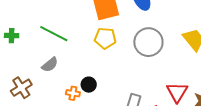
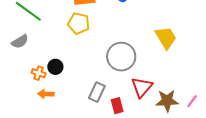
gray circle: (148, 42) -> (121, 57), moved

